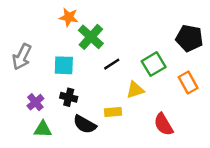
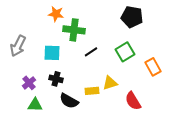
green cross: (91, 37) -> (74, 30), turned -35
black pentagon: (189, 38) -> (132, 17), moved
yellow triangle: (135, 90) -> (110, 83), moved

